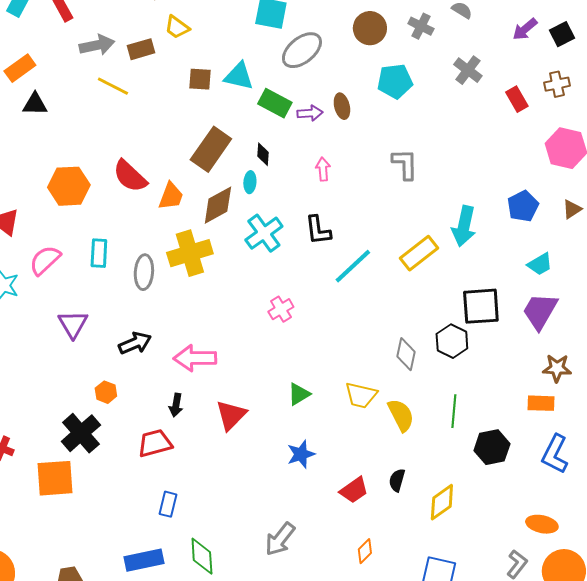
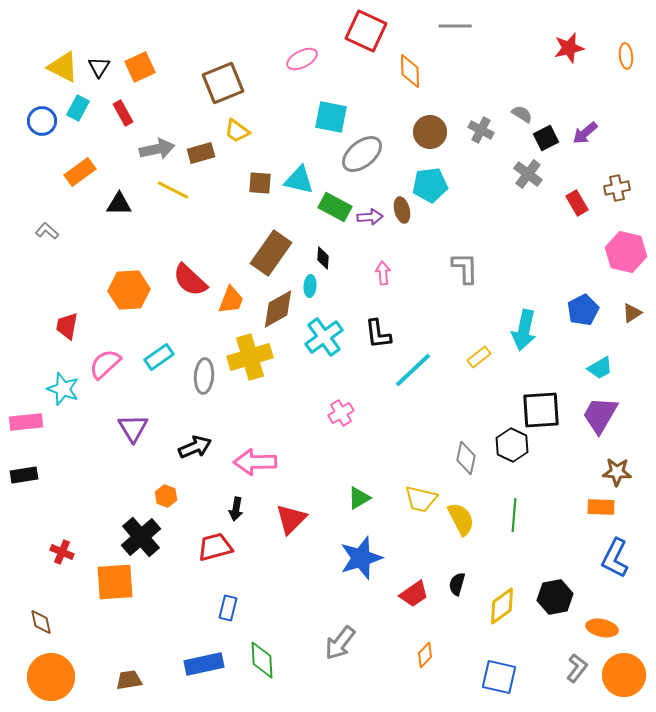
black square: (562, 34) -> (546, 138), moved
cyan pentagon: (395, 81) -> (430, 185), moved
black triangle: (35, 104) -> (119, 204), moved
cyan rectangle: (99, 253) -> (159, 357), turned 52
yellow rectangle: (419, 253) -> (479, 357), size x0.6
black hexagon: (492, 447) -> (555, 597), moved
blue star: (301, 454) -> (361, 558), size x1.5

